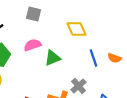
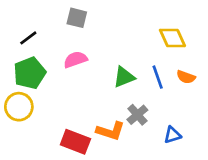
yellow diamond: (77, 29) -> (172, 38), moved
green triangle: (53, 58) -> (124, 77), moved

